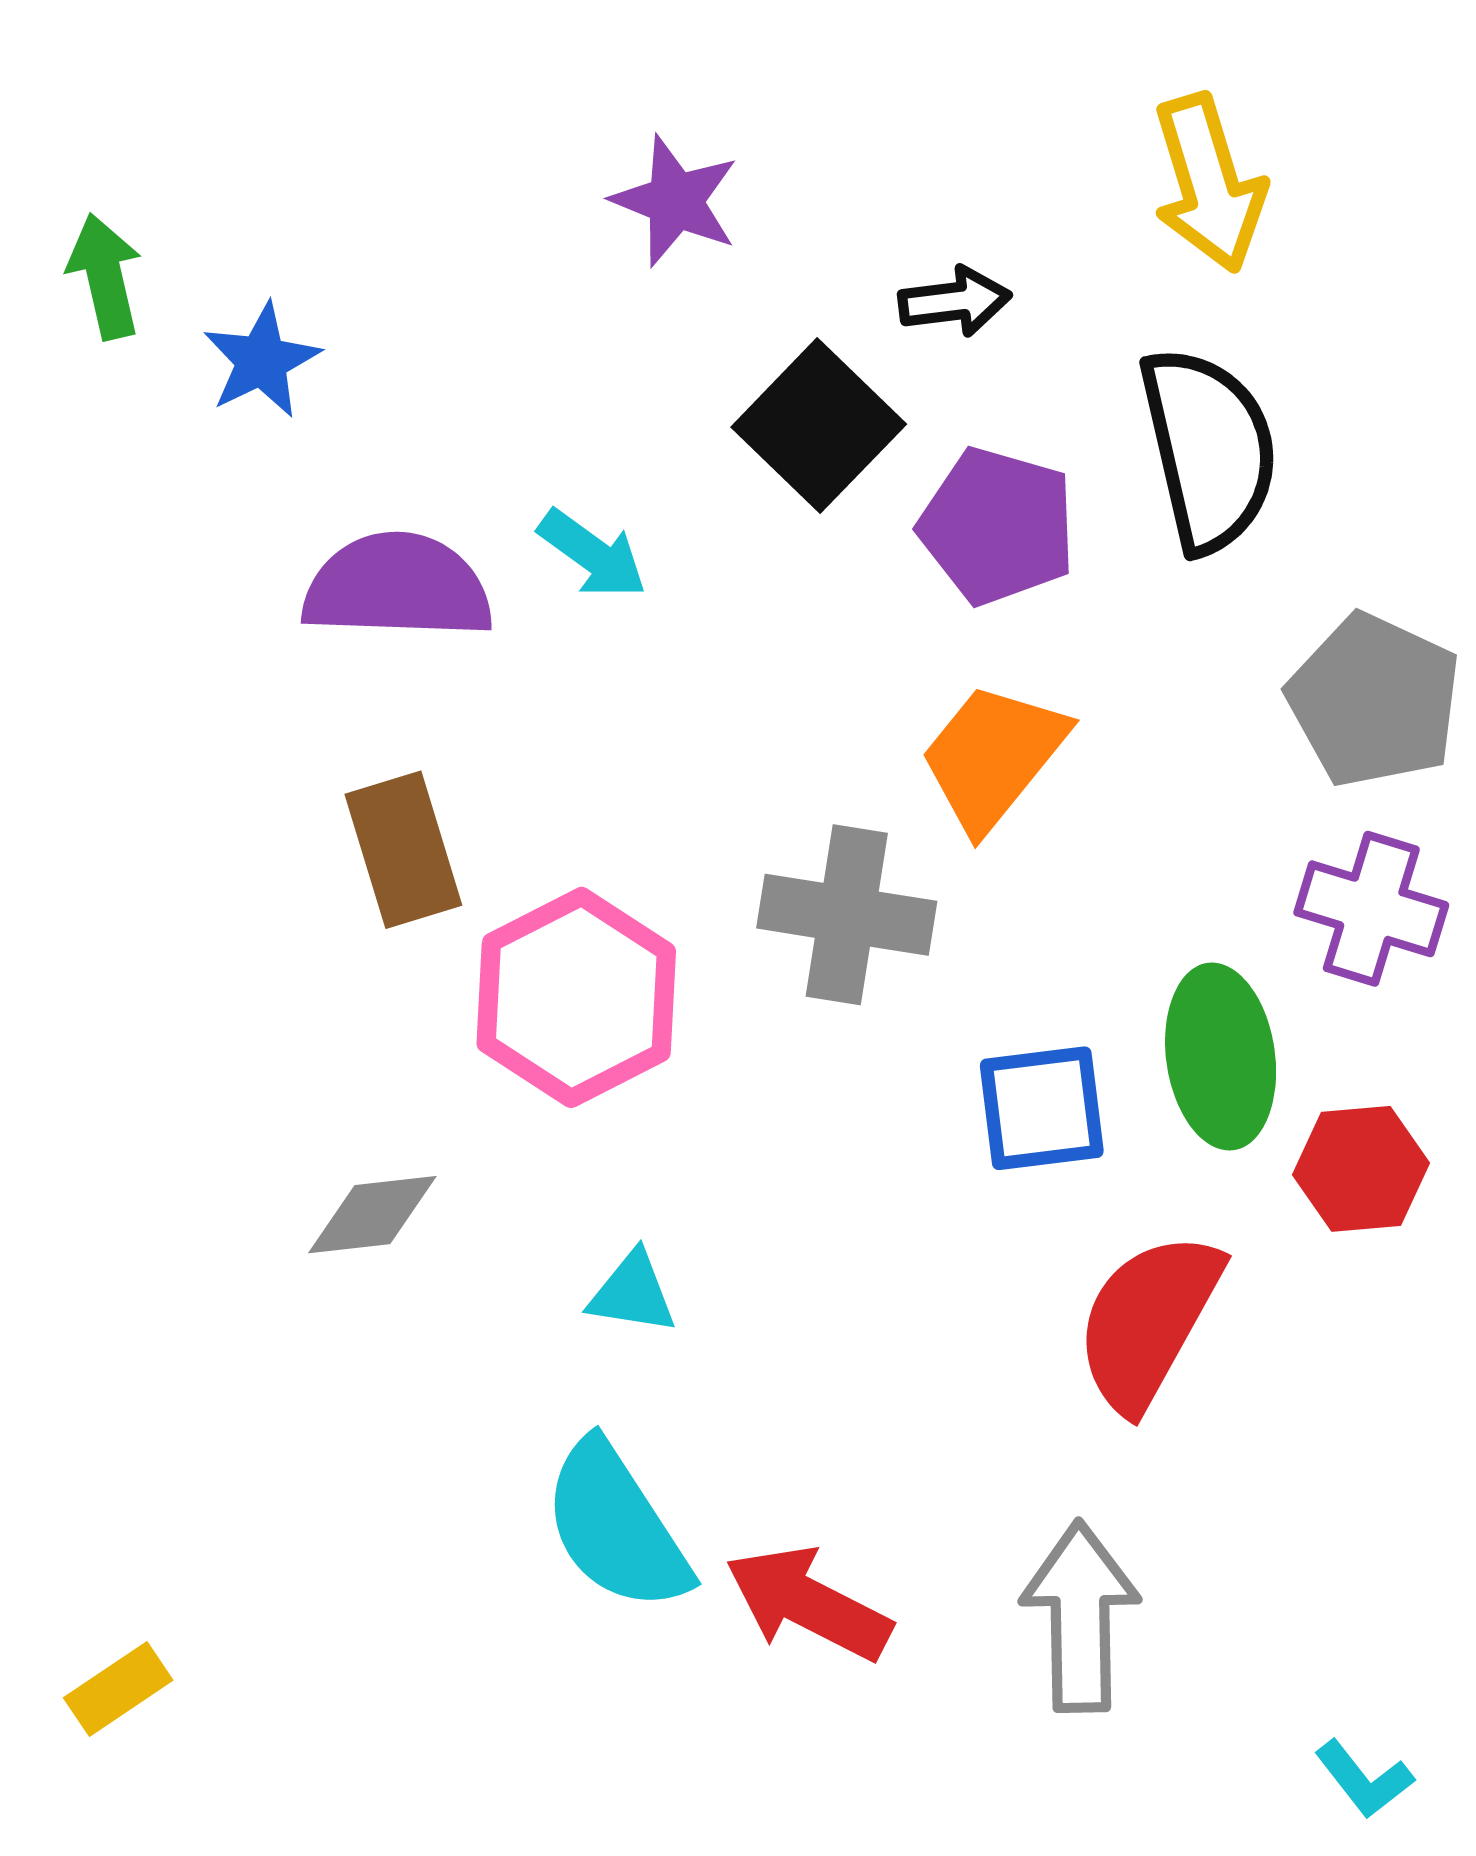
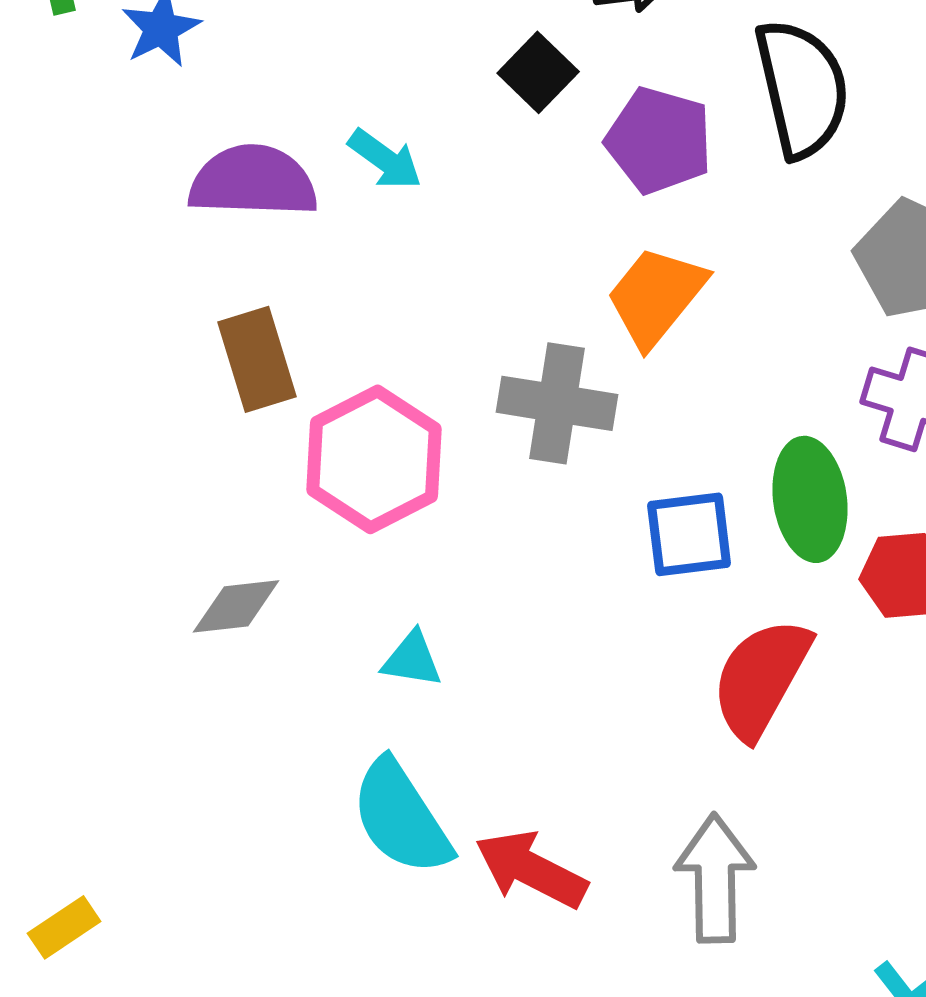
black square: (819, 426) -> (538, 72), size x0.7

